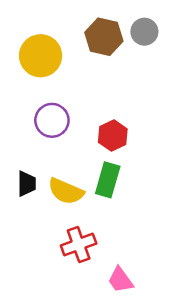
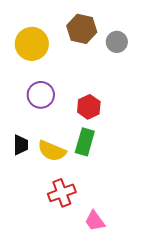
gray circle: (144, 32) -> (117, 42), moved

